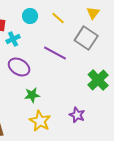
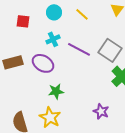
gray square: (86, 38) -> (110, 50), moved
cyan cross: (13, 39) -> (53, 39), moved
yellow star: (40, 121) -> (50, 117), moved

